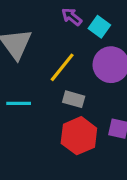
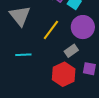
gray rectangle: (74, 99) -> (71, 51), moved, turned -48

